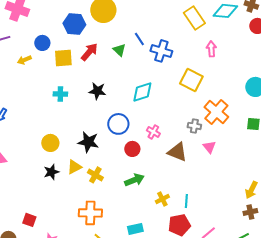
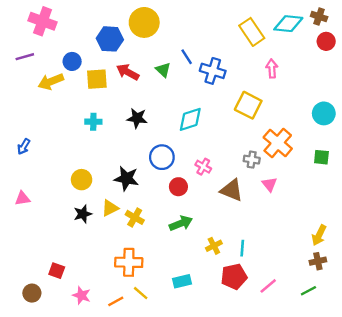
red arrow: (89, 52) -> (128, 72), turned -102
yellow arrow: (24, 60) -> (51, 82), size x1.5

